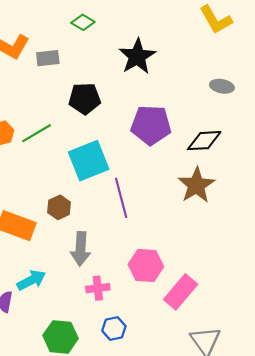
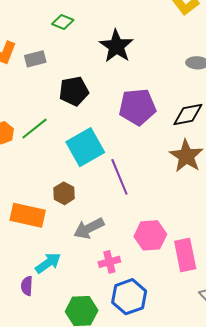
gray arrow: (81, 249) -> (89, 228), turned 68
pink rectangle: (181, 292) -> (185, 255), turned -44
blue hexagon: (114, 329) -> (129, 297), size x1.6

